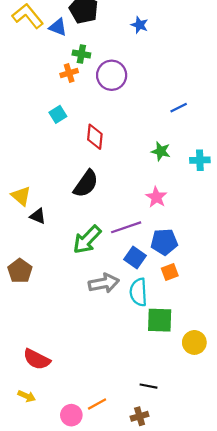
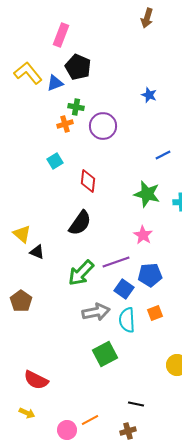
blue star: (140, 25) -> (149, 95), moved
blue triangle: (58, 27) -> (55, 83), turned -42
green star: (161, 151) -> (147, 194), size x1.5
orange square: (170, 272) -> (155, 313), moved
green square: (160, 320) -> (105, 354), moved, turned -30

